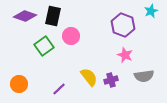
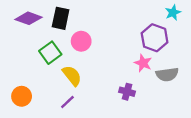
purple hexagon: (123, 25) -> (155, 38), moved
gray semicircle: (144, 76) -> (167, 74), moved
yellow semicircle: (89, 77) -> (72, 76), moved
purple cross: (111, 80) -> (127, 92), turned 32

